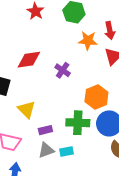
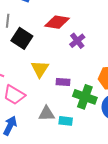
purple cross: (63, 70) -> (77, 41), moved
purple rectangle: (45, 130) -> (63, 82), moved

